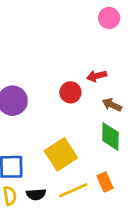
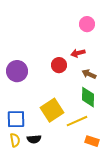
pink circle: (109, 18) -> (87, 24), moved
orange rectangle: (105, 182) -> (92, 141), moved, turned -48
yellow line: (73, 190) -> (77, 121), moved

